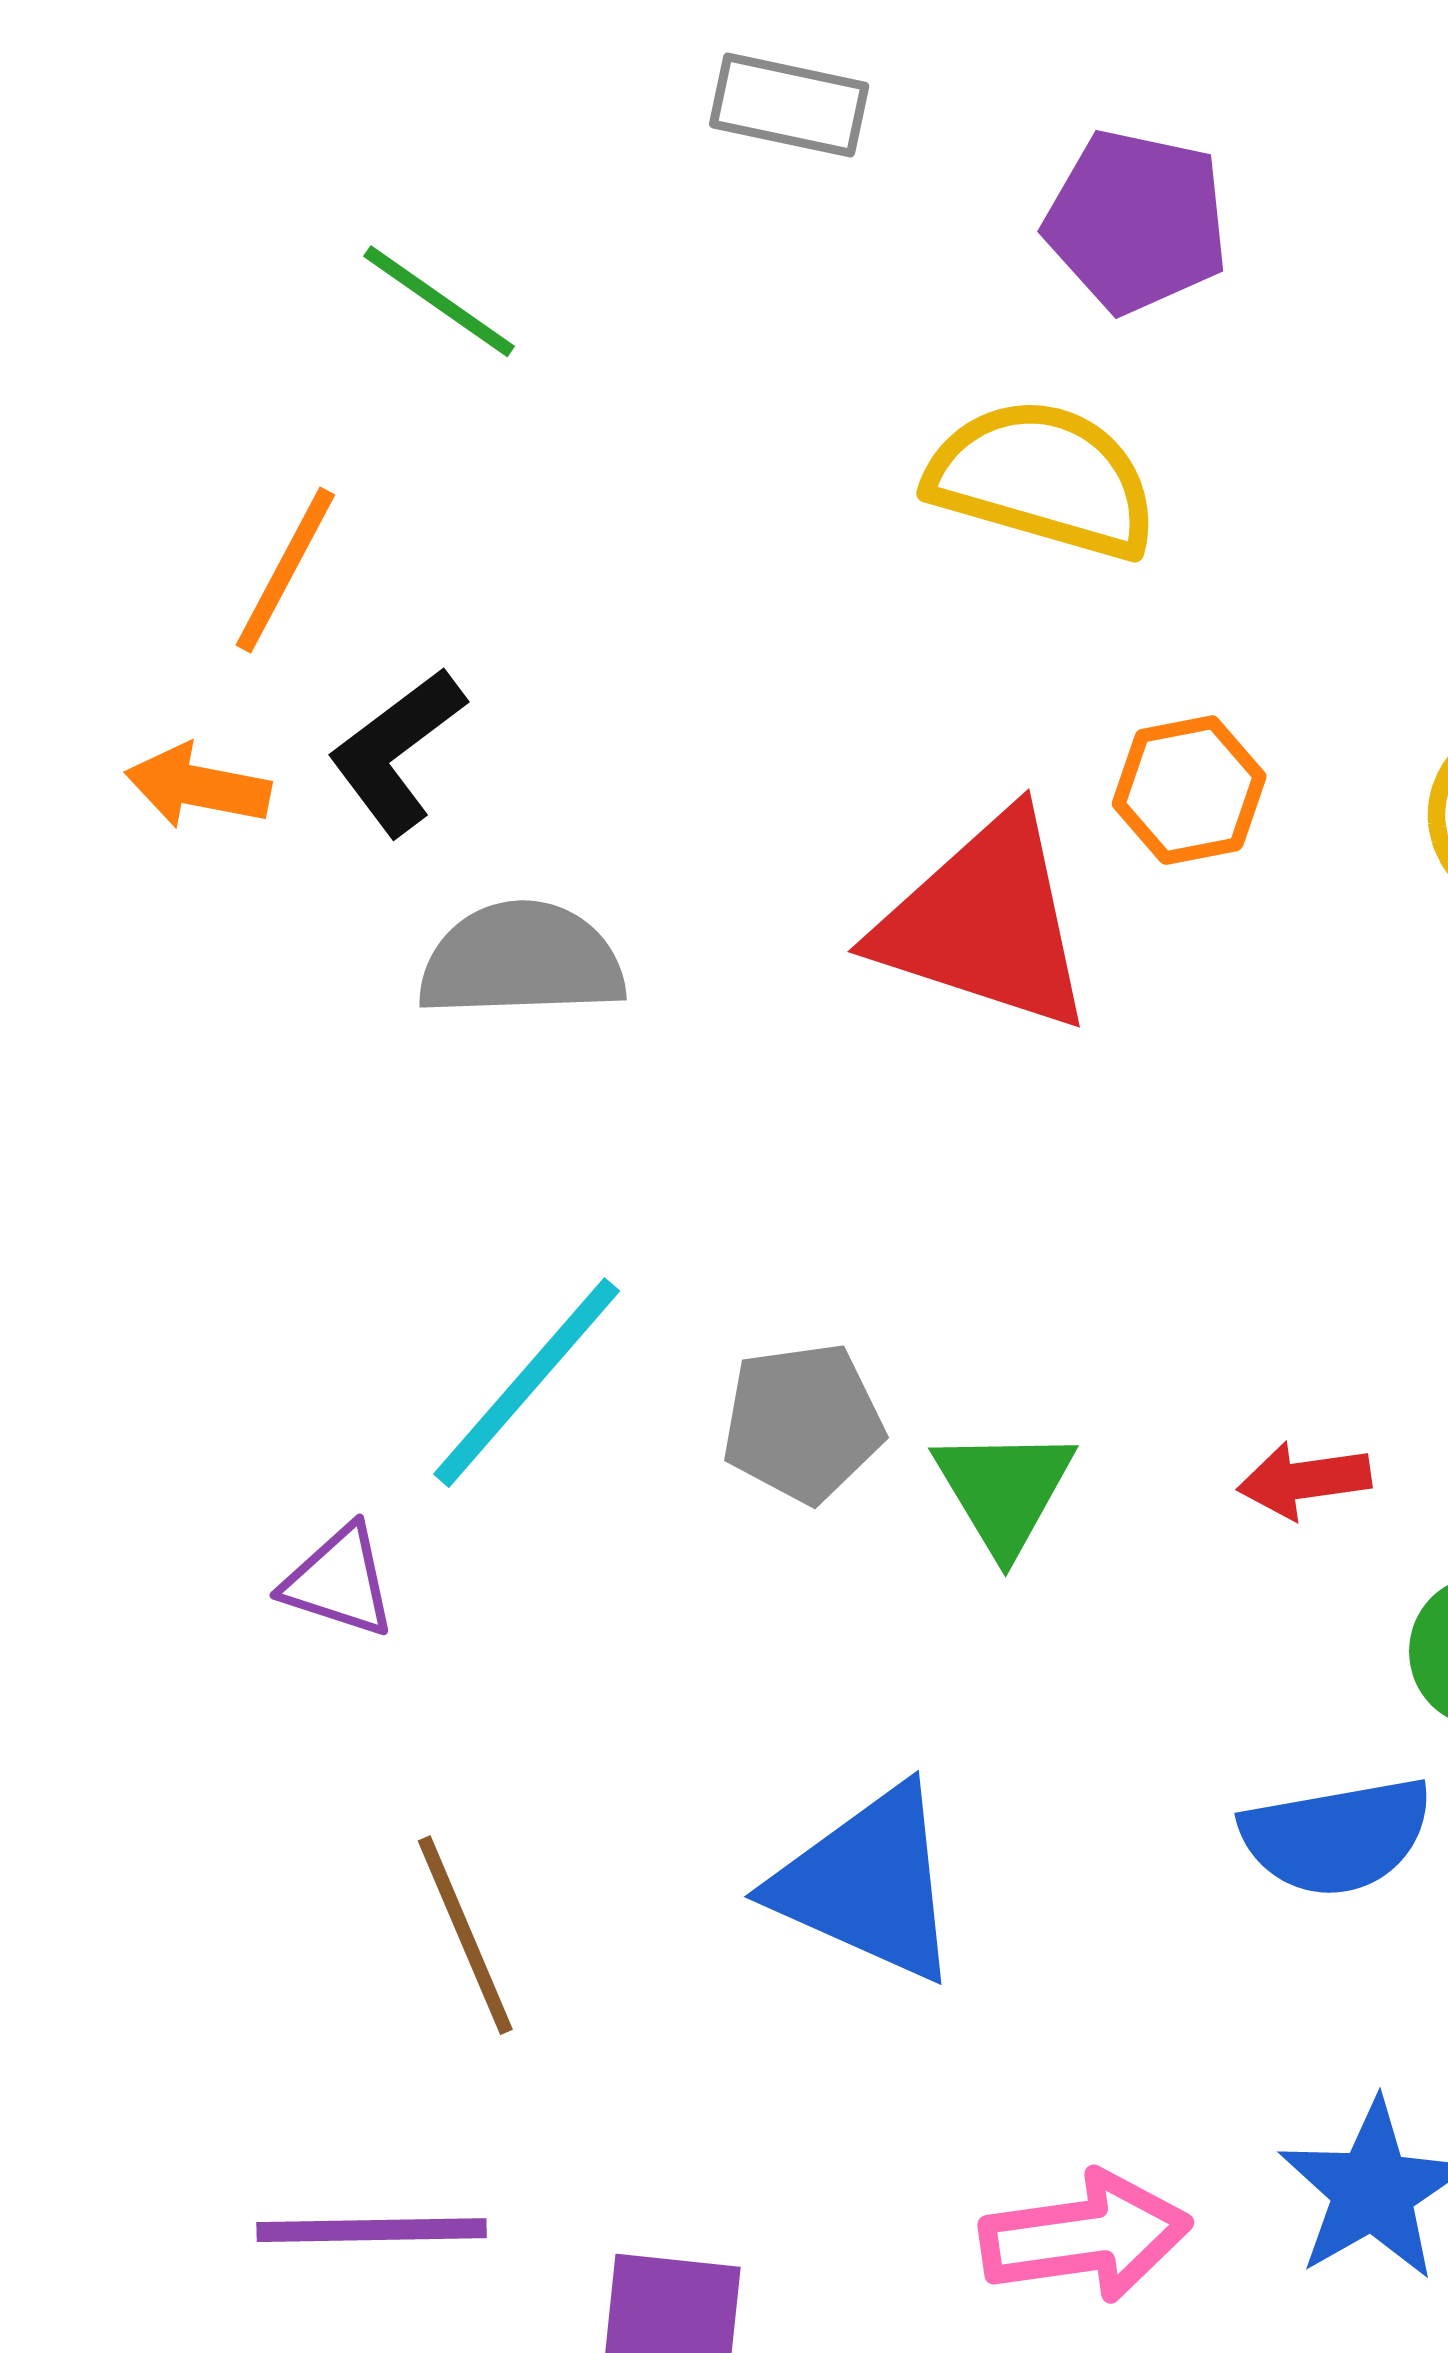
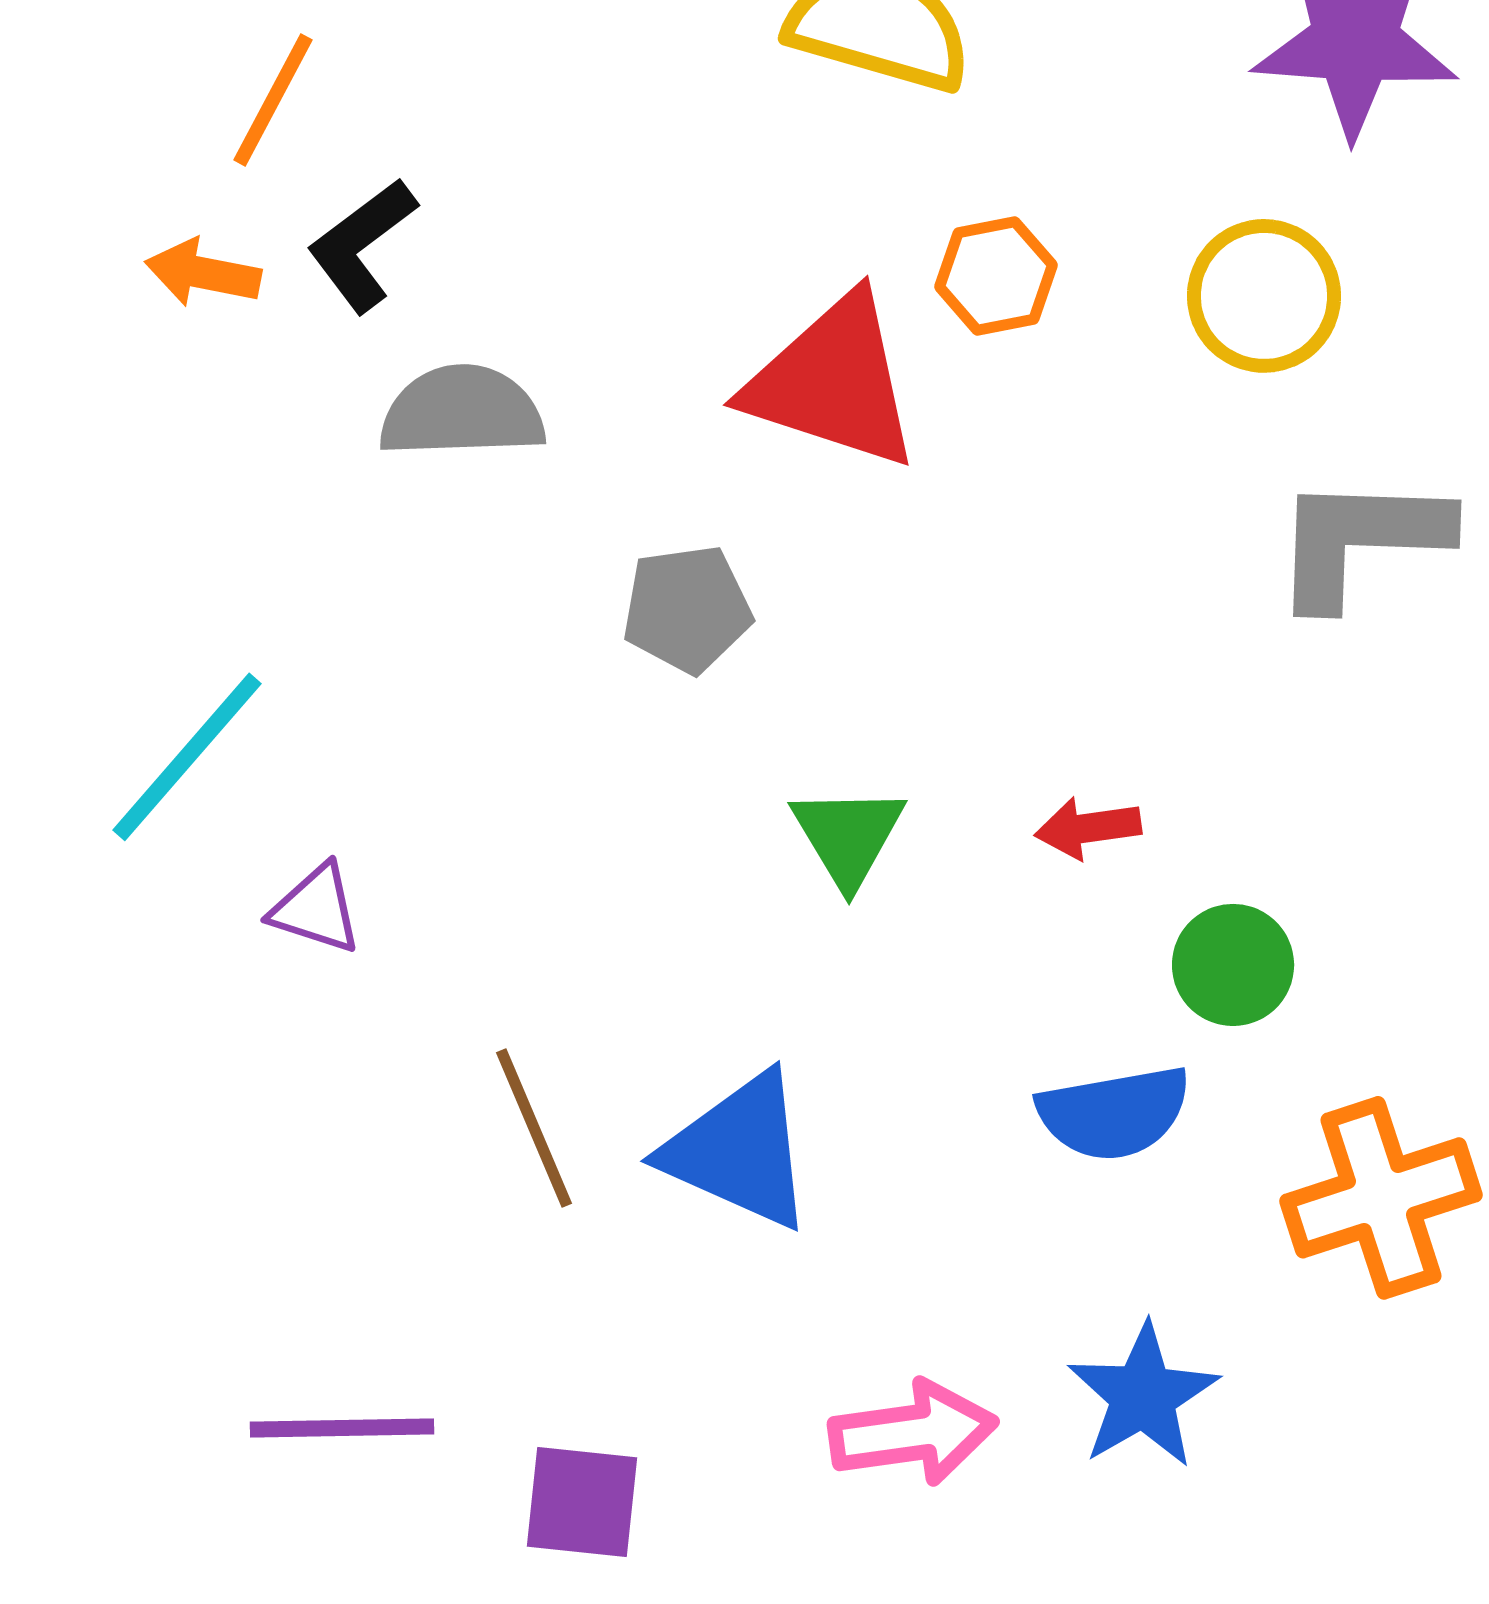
cyan line: (527, 1383) -> (187, 757), moved
gray pentagon: (803, 1423) -> (687, 609), moved
brown line: (465, 1935) -> (534, 1128), moved

